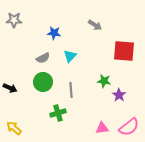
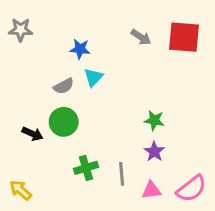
red square: (124, 51) -> (184, 37), moved
cyan triangle: (70, 56) -> (93, 77), moved
black arrow: (10, 88) -> (32, 134), moved
gray line: (71, 90) -> (122, 174), moved
purple star: (119, 95) -> (154, 152), moved

